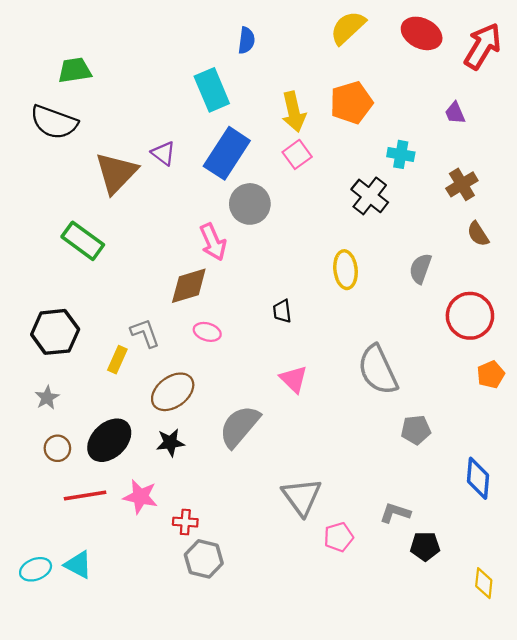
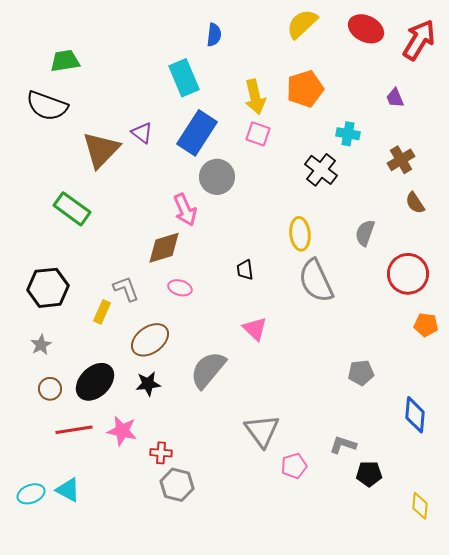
pink square: (297, 154) -> (258, 134), turned -35
gray semicircle: (378, 370) -> (316, 281), moved
orange pentagon: (491, 375) -> (426, 325), turned 30

